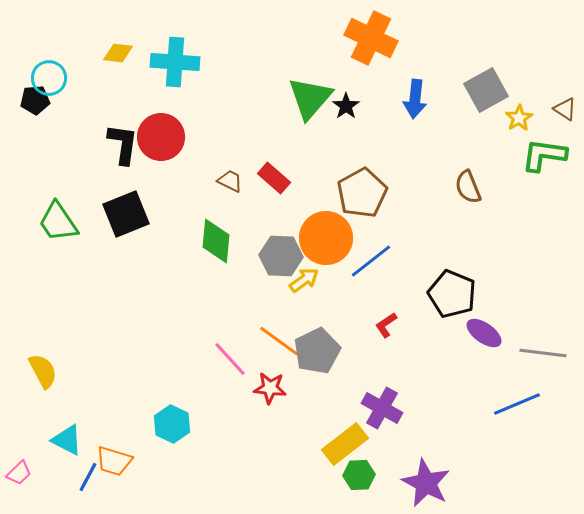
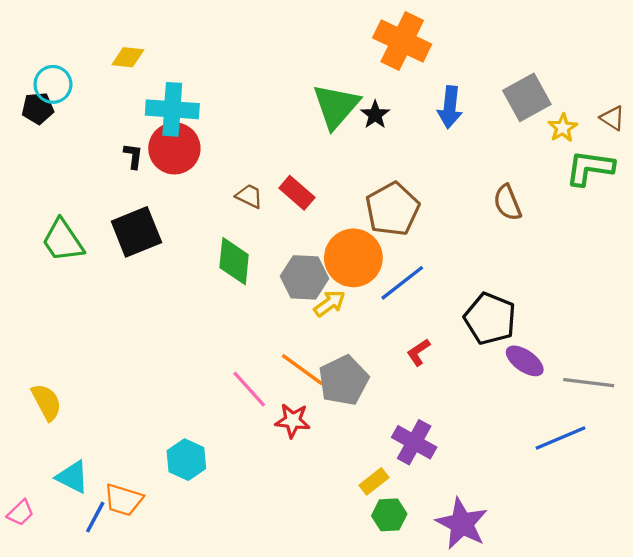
cyan cross: (175, 62) -> (172, 109), moved
black L-shape: (123, 144) -> (133, 156), size x0.6
yellow rectangle: (345, 444) -> (374, 481), size x0.6

